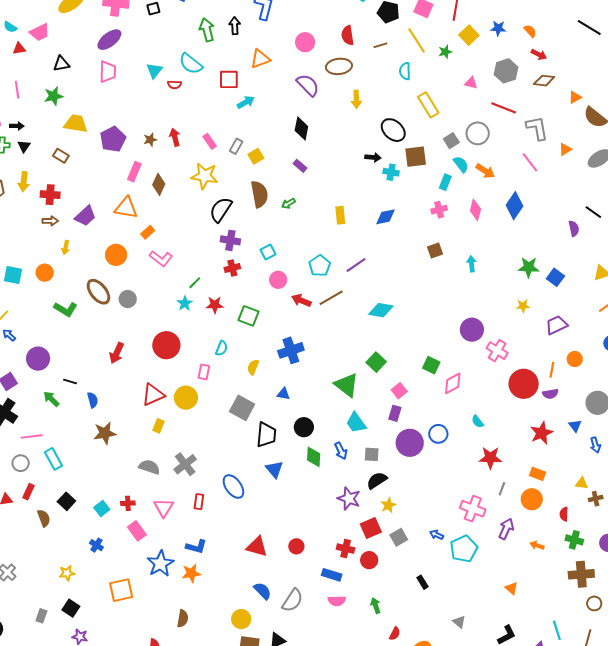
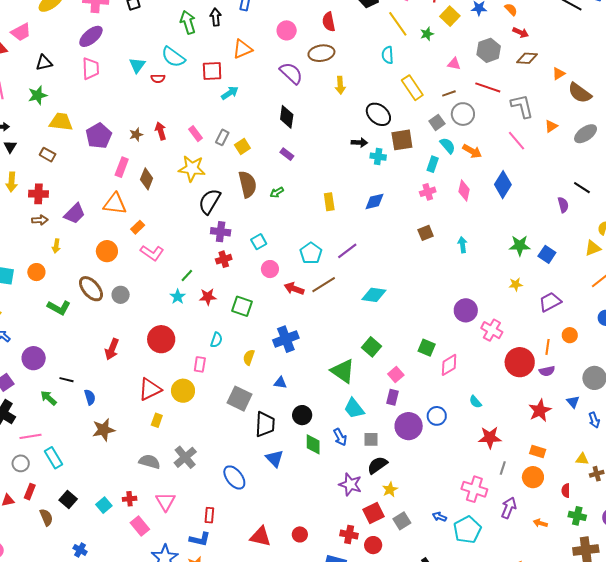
brown line: (380, 45) -> (449, 93), moved
red rectangle: (199, 502) -> (209, 515), moved
blue cross: (96, 545) -> (80, 550), moved

